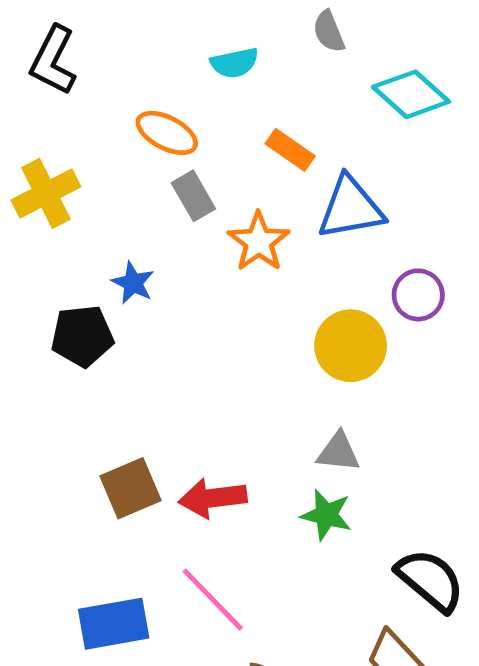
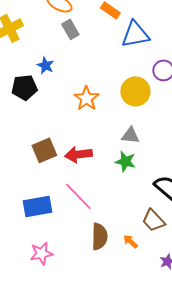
orange star: (259, 242) -> (86, 98), moved

